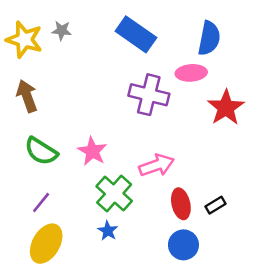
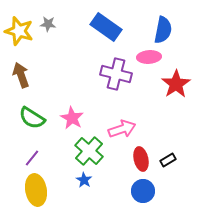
yellow ellipse: (46, 244) -> (36, 190), turned -40

